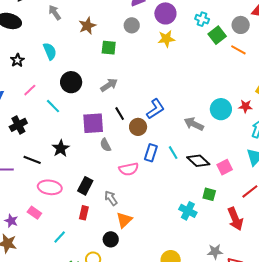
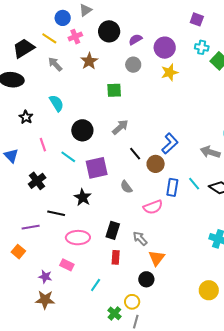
brown star: (87, 26) -> (89, 61), moved
pink line: (30, 90) -> (43, 145), turned -56
purple square: (93, 123) -> (97, 168), moved

